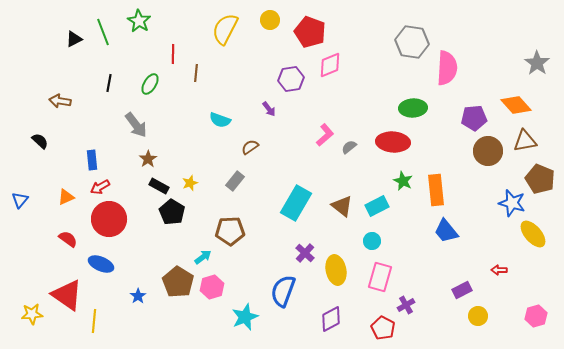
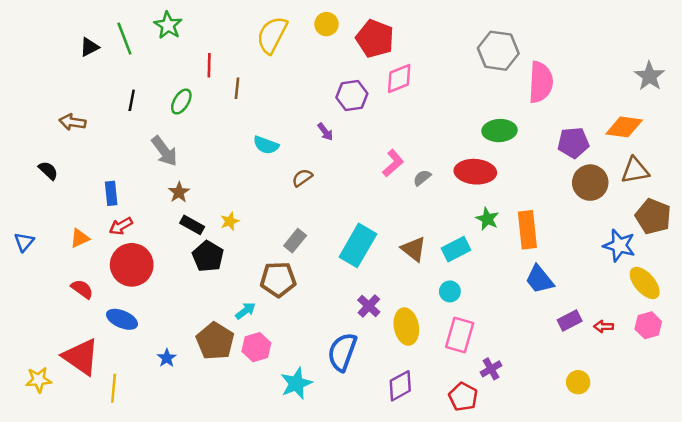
orange diamond: (516, 105) -> (624, 127), turned -40
gray rectangle: (235, 181) -> (295, 241), moved
purple rectangle: (462, 290) -> (570, 320), moved
pink hexagon: (536, 316) -> (648, 325), moved

